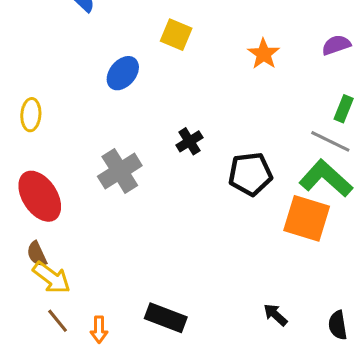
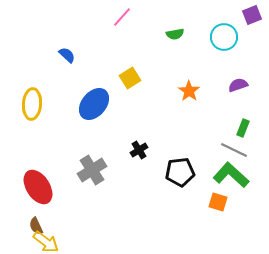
yellow square: (176, 35) -> (130, 78), turned 35
blue ellipse: (123, 73) -> (94, 104), size x1.4
yellow ellipse: (31, 115) -> (32, 104), moved, size x1.4
orange square: (307, 218) -> (218, 202), size x0.6

